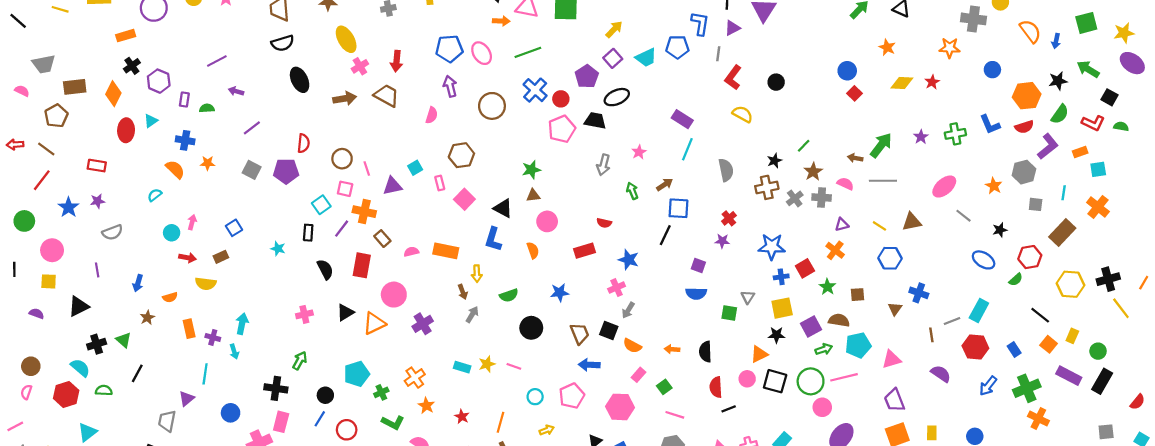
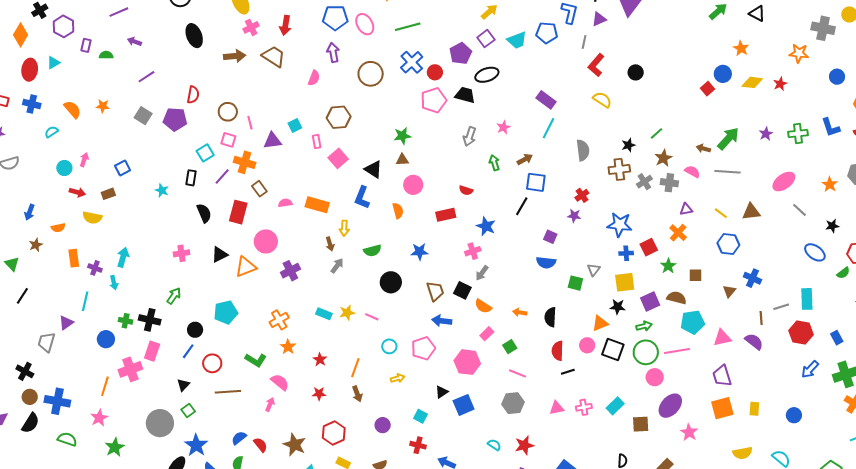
blue circle: (847, 71) -> (723, 74), moved
blue cross: (185, 140) -> (32, 104), moved
cyan rectangle: (979, 310) -> (807, 299), turned -35
green arrow: (824, 349) -> (644, 326), moved
purple semicircle: (941, 374) -> (754, 342), moved
green cross: (381, 392) -> (126, 321), moved, turned 32

